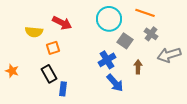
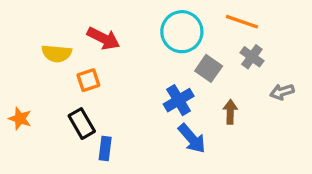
gray arrow: (169, 55) -> (282, 92), size x0.6

